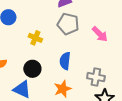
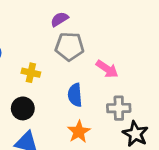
pink arrow: (100, 34) -> (107, 69), moved
black circle: (32, 69) -> (23, 108), moved

